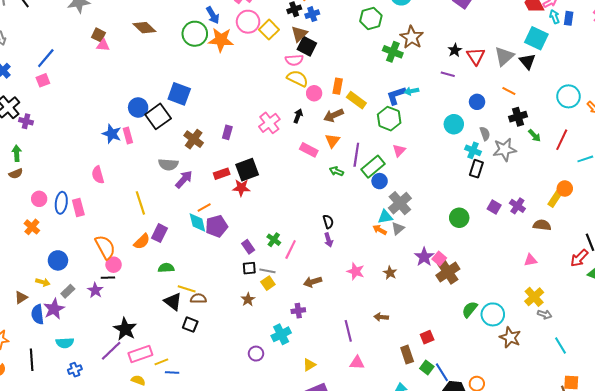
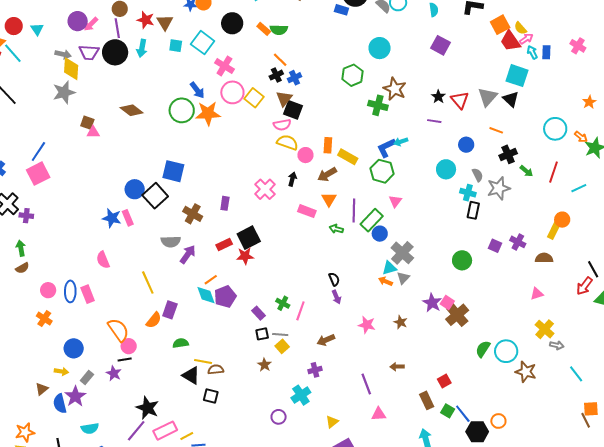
pink square: (43, 80) -> (38, 174), size x1.6

